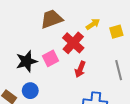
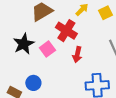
black star: (27, 61) -> (24, 44), moved

